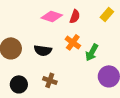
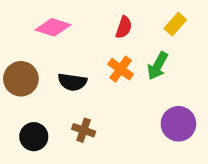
pink diamond: (52, 16) -> (53, 27), moved
green arrow: (92, 52) -> (158, 66), moved

